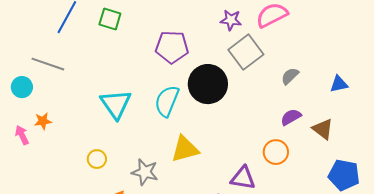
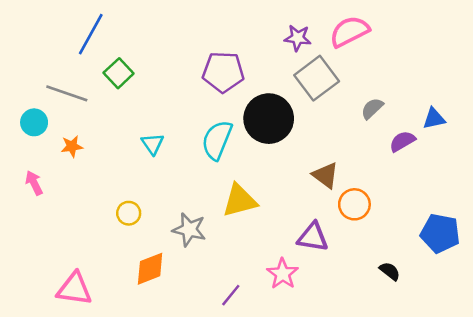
green square: (110, 19) -> (119, 73), moved, turned 30
cyan triangle: (116, 104) -> (153, 144), size x0.6
purple semicircle: (291, 117) -> (402, 141), moved
orange star: (43, 121) -> (72, 146), moved
brown triangle: (323, 129) -> (325, 175), moved

